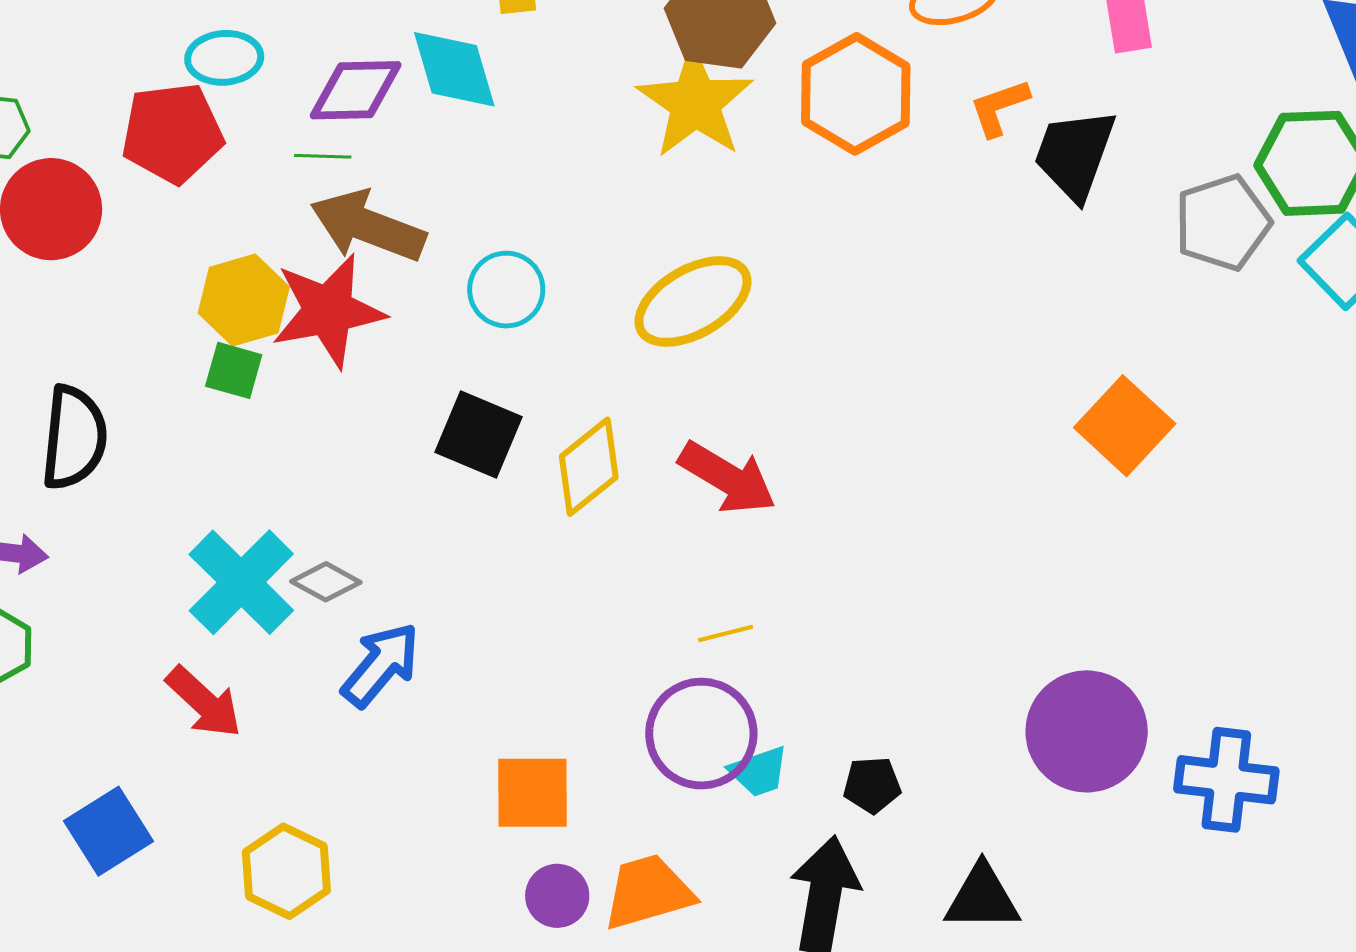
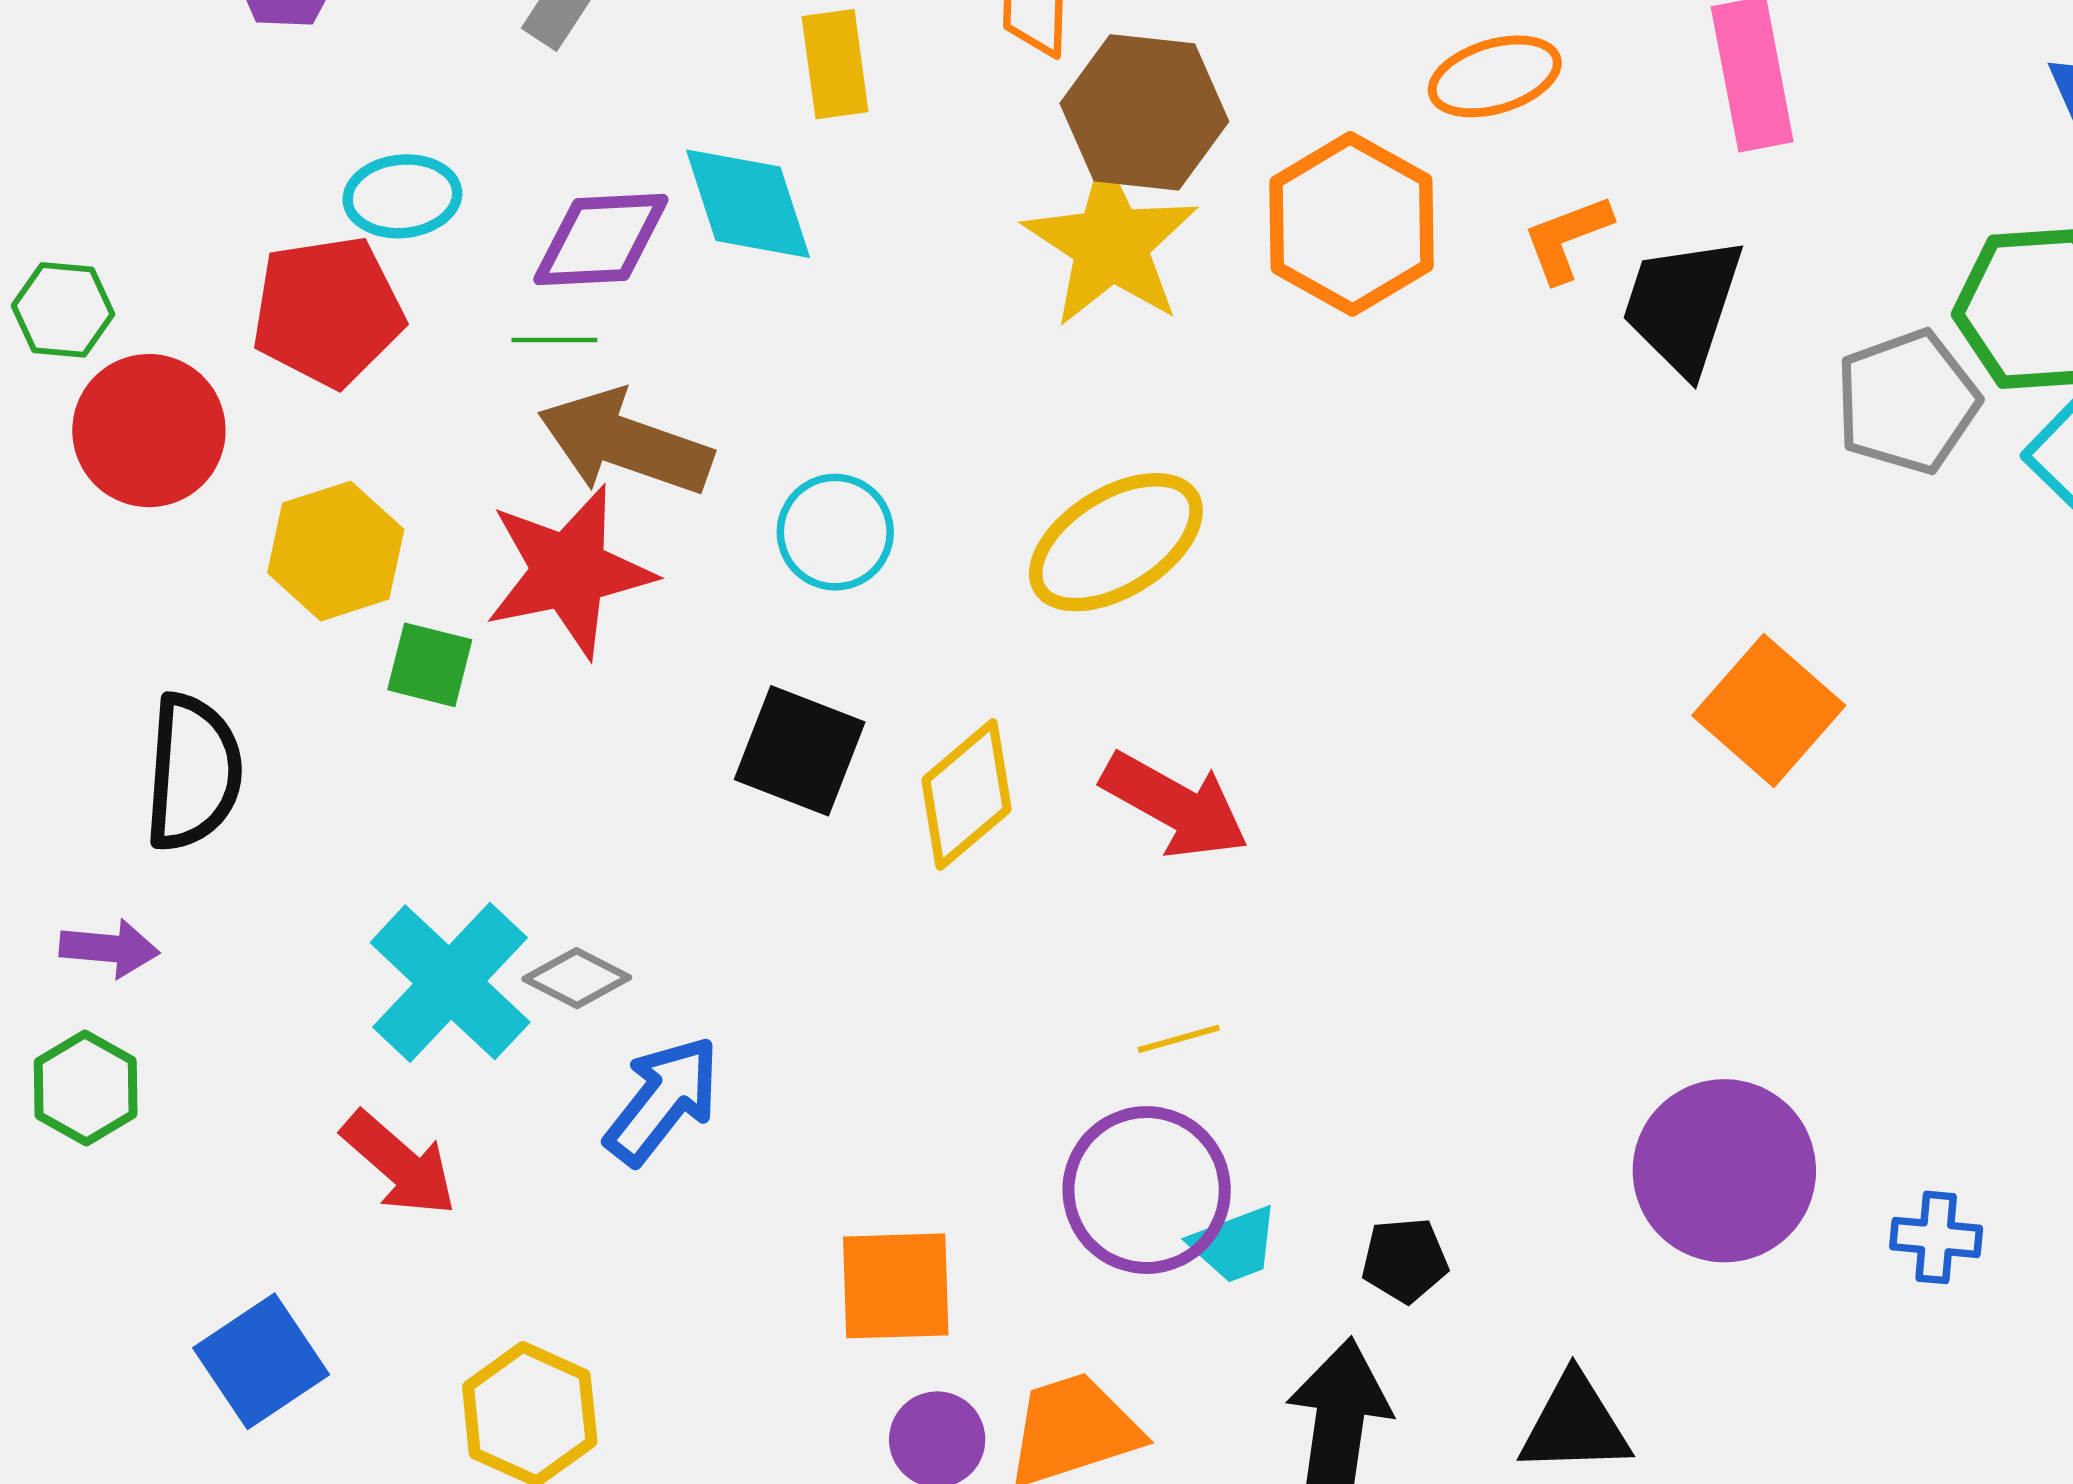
yellow hexagon: (244, 300) -> (336, 551), moved
blue cross: (1226, 780) -> (1936, 1237), size x0.6

